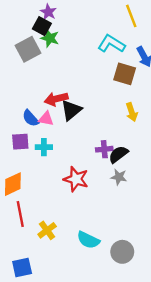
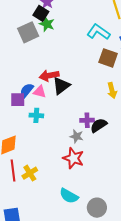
blue semicircle: (31, 118) -> (27, 90), turned 77
purple square: (20, 142) -> (18, 100), moved
gray star: (119, 177) -> (77, 136), moved
red star: (76, 179) -> (73, 158), moved
yellow cross: (47, 230) -> (30, 173), moved

